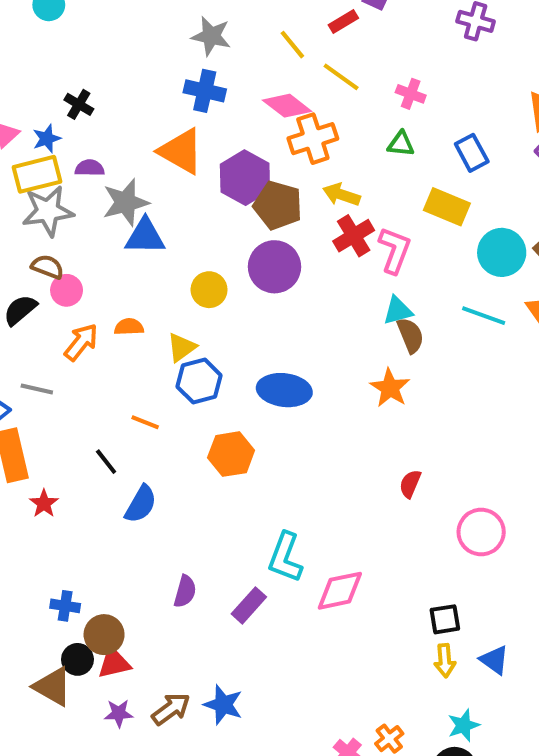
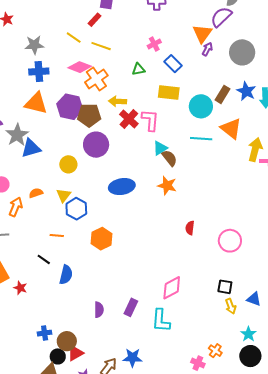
pink cross: (411, 94) -> (154, 44), moved, turned -32
blue ellipse: (284, 390) -> (122, 187), moved
cyan L-shape: (285, 557) -> (161, 321), moved
black square: (445, 619) -> (225, 287), turned 35

